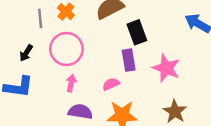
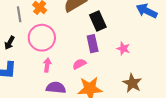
pink star: (166, 68) -> (123, 49), size x0.6

